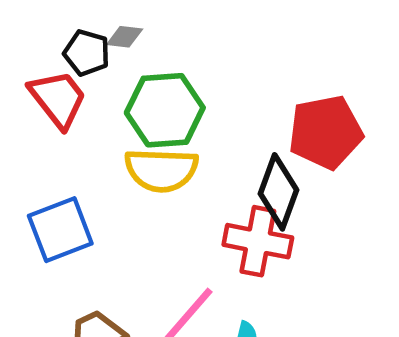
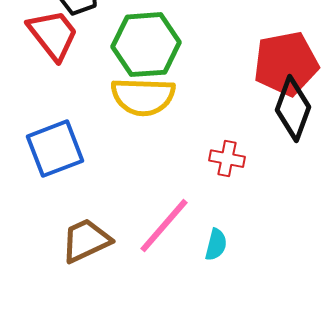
black diamond: (279, 192) -> (293, 109), moved
red cross: (258, 241) -> (227, 159), size x0.6

